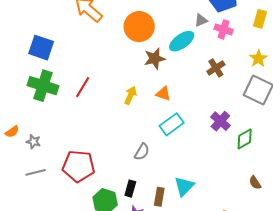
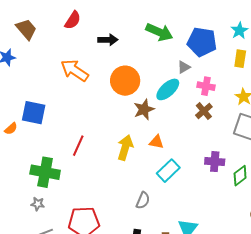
pink cross: (224, 29) -> (206, 86), moved
green cross: (43, 86) -> (45, 172), moved
yellow arrow: (130, 95) -> (125, 148), size x1.4
purple cross: (220, 121) -> (215, 162), turned -30
orange semicircle: (12, 132) -> (11, 129), moved

